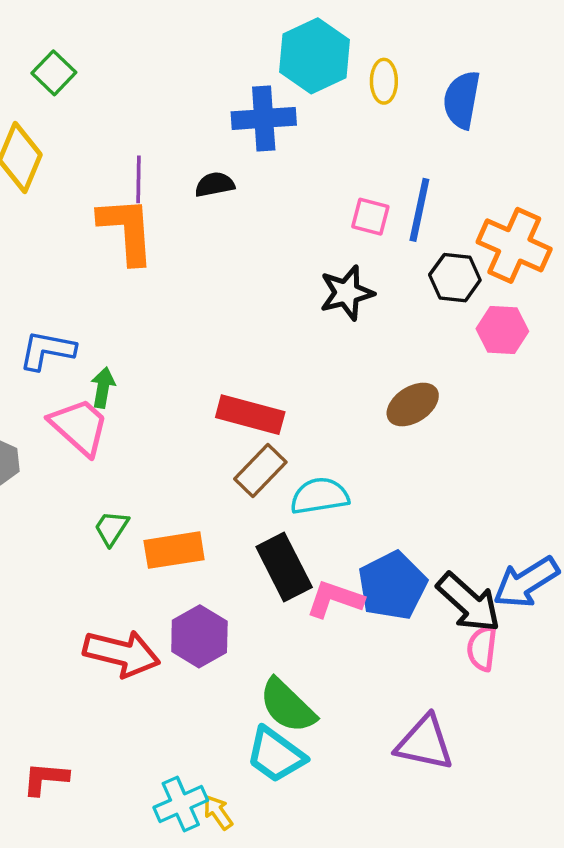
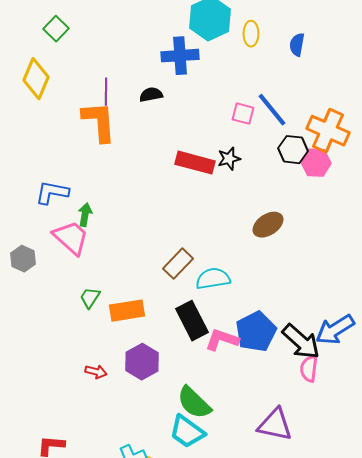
blue semicircle: (462, 100) -> (297, 45), size x0.7
blue line: (419, 210) -> (272, 110), turned -51
black star: (347, 293) -> (229, 159), size x0.7
pink hexagon: (502, 330) -> (316, 163), moved
red rectangle: (250, 415) -> (195, 163), moved
red arrow: (122, 653) -> (96, 372), size x0.5

